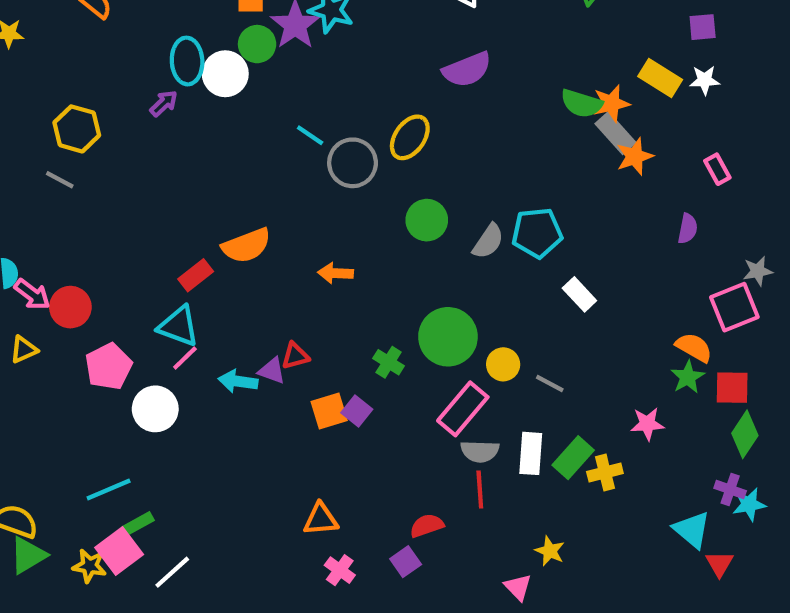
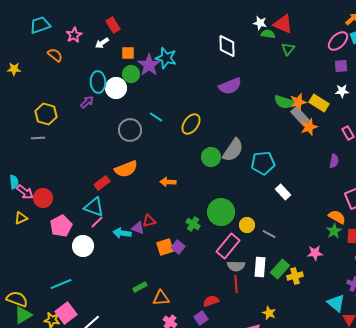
yellow rectangle: (660, 78) -> (319, 103), moved
yellow ellipse: (410, 137) -> (191, 124), moved
gray circle: (353, 163) -> (130, 130), moved
gray line: (60, 180) -> (38, 138), turned -32
gray semicircle: (488, 241) -> (233, 150), moved, size x1.4
green rectangle: (138, 523) -> (140, 287), moved

